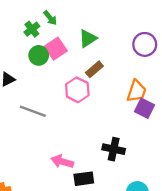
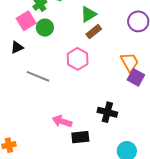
pink square: (56, 49) -> (26, 21), moved
brown rectangle: (94, 69) -> (94, 32), moved
orange trapezoid: (137, 91) -> (130, 62), turned -50

